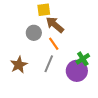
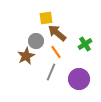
green cross: (83, 59) -> (85, 44), moved
brown star: (19, 65) -> (26, 56), moved

